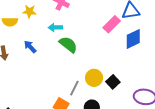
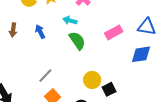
pink rectangle: (112, 24) -> (114, 32), moved
gray line: (74, 88) -> (45, 76), moved

